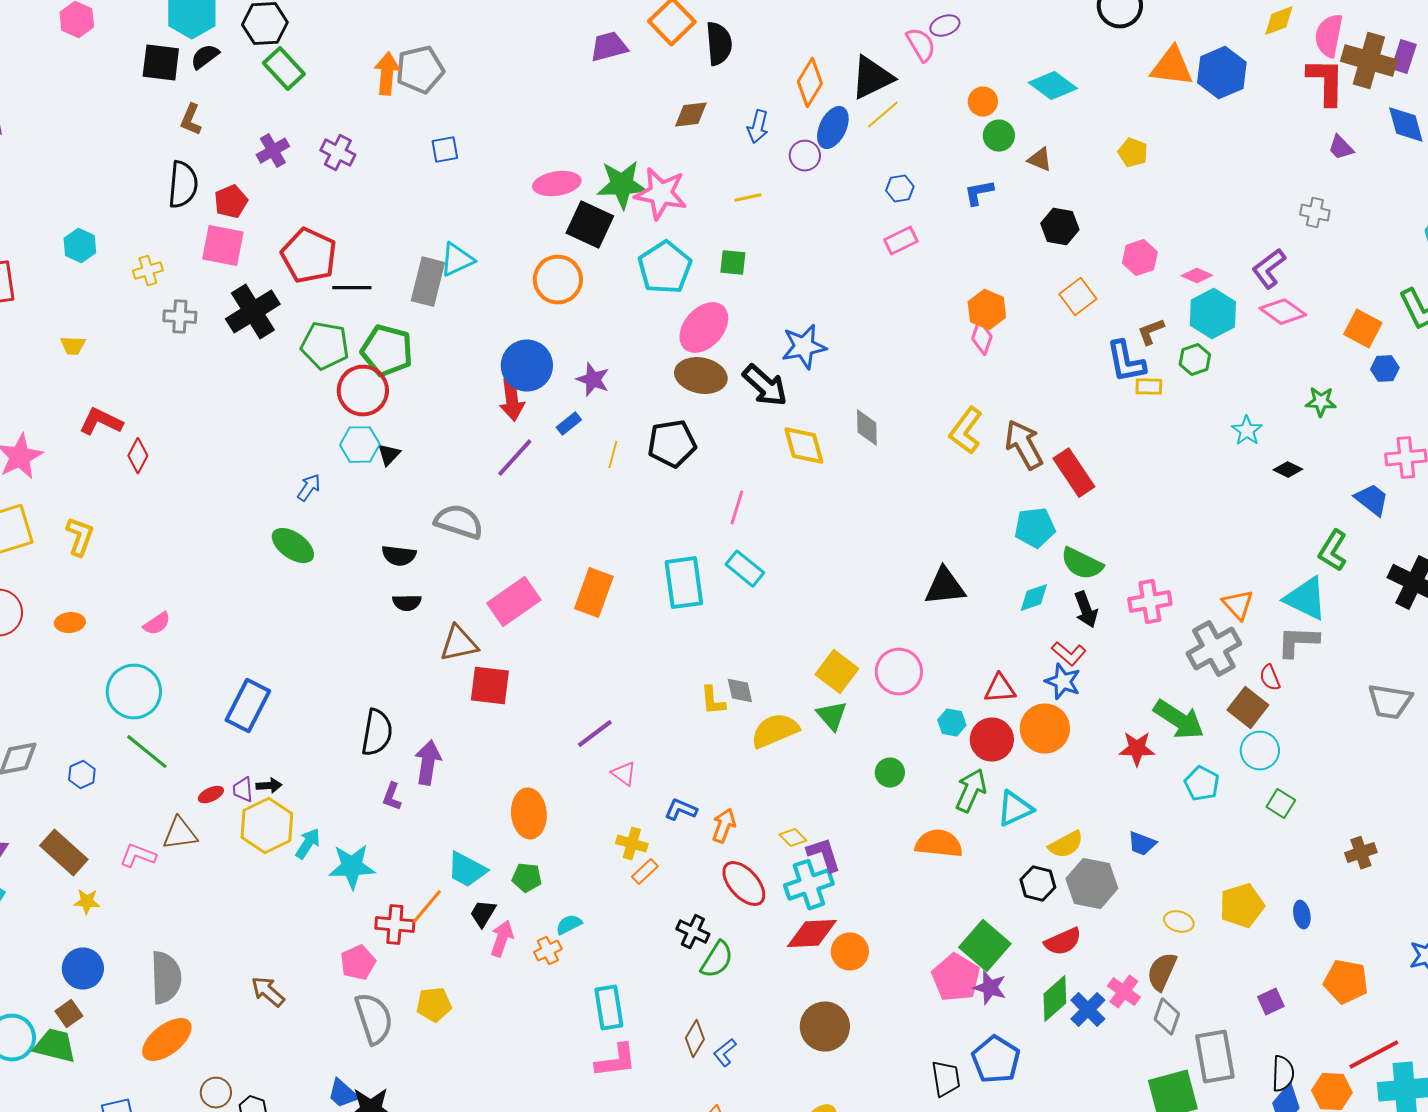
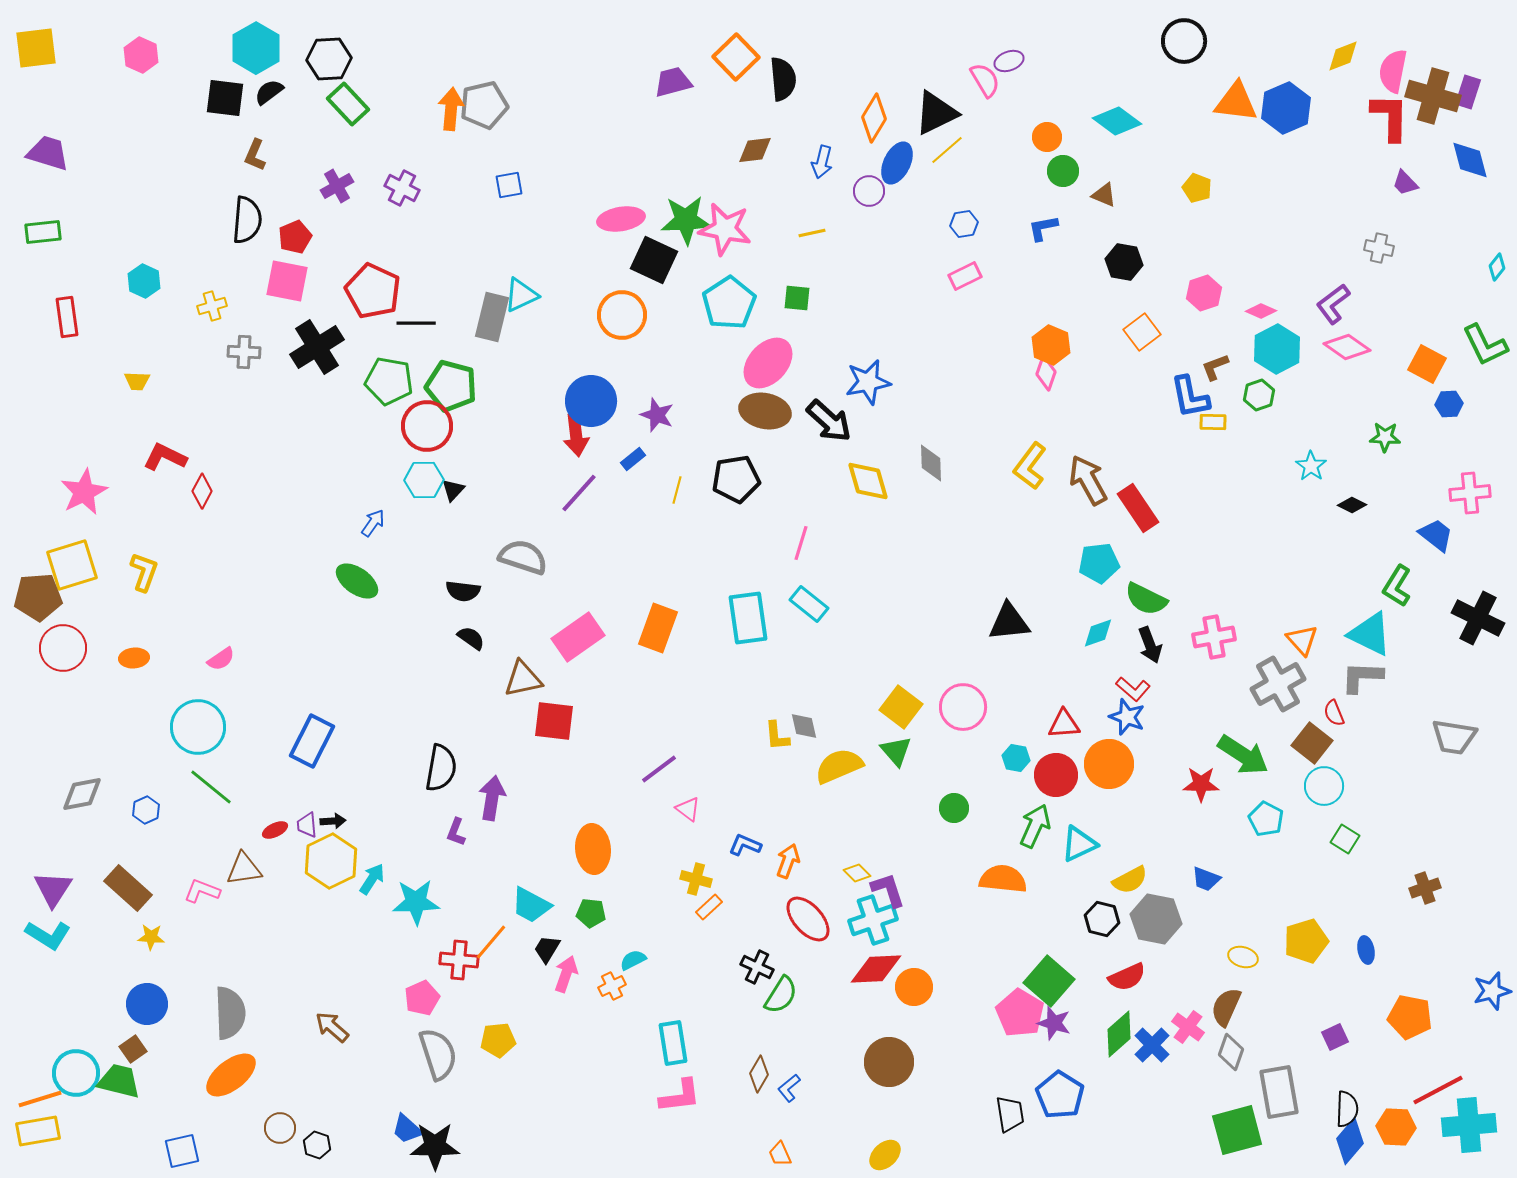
black semicircle: (407, 603) -> (471, 638), turned -144

